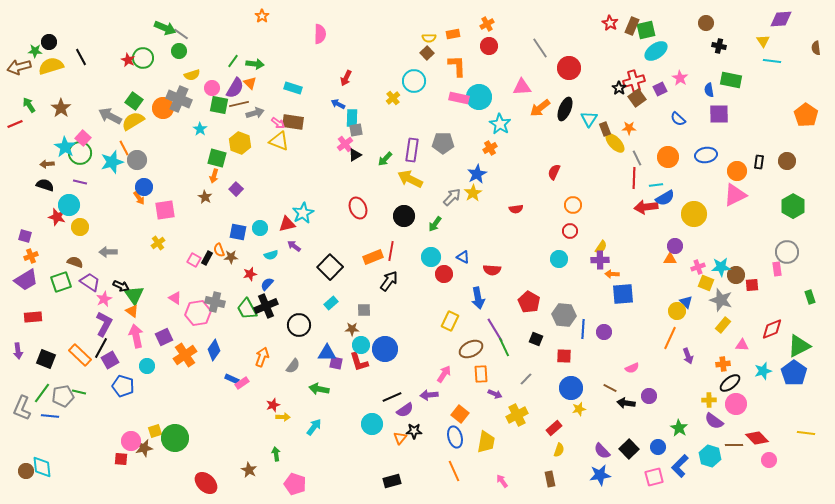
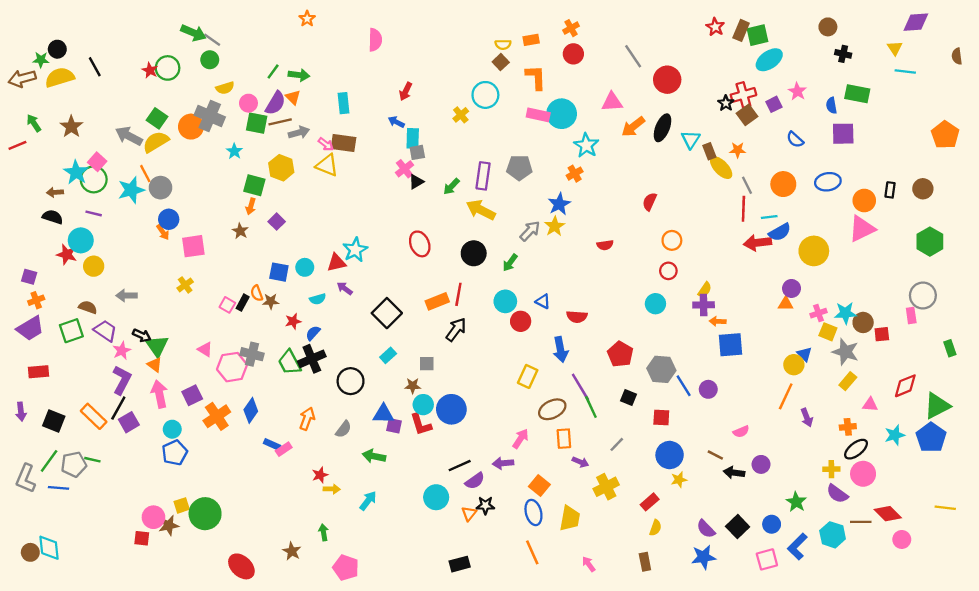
cyan rectangle: (293, 88) -> (343, 103), turned 66
blue line: (583, 329) -> (684, 386), turned -36
blue pentagon: (123, 386) -> (175, 453), moved, turned 30

